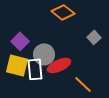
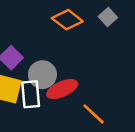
gray square: (94, 37) -> (108, 17), moved

